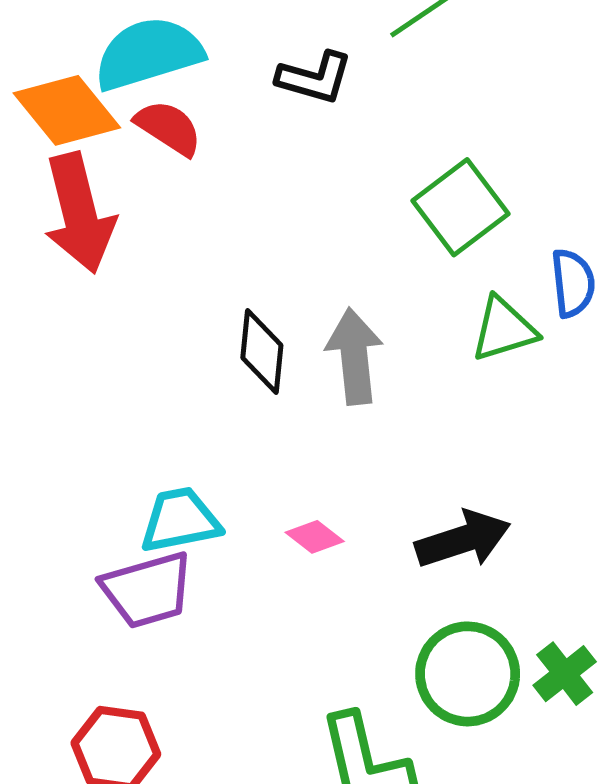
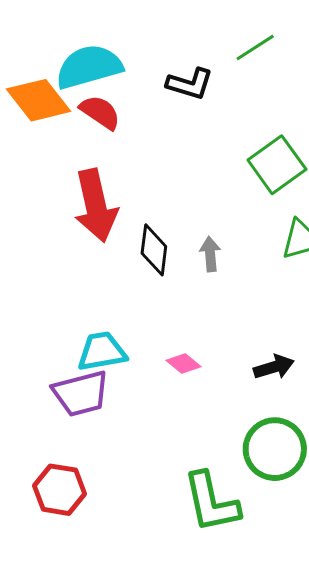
red arrow: (79, 213) -> (96, 206), moved
gray arrow: (354, 356) -> (210, 254), size x0.6
black arrow: (463, 539) -> (274, 367), size x0.7

